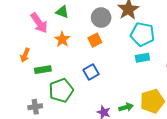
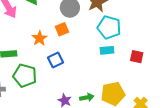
orange star: (62, 39) -> (39, 38), moved
green pentagon: (61, 90) -> (25, 76), turned 30

